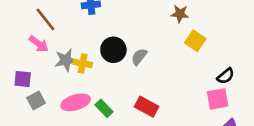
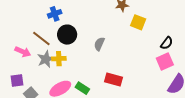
brown line: (45, 19) -> (41, 38), moved
black circle: (113, 50) -> (67, 35), moved

